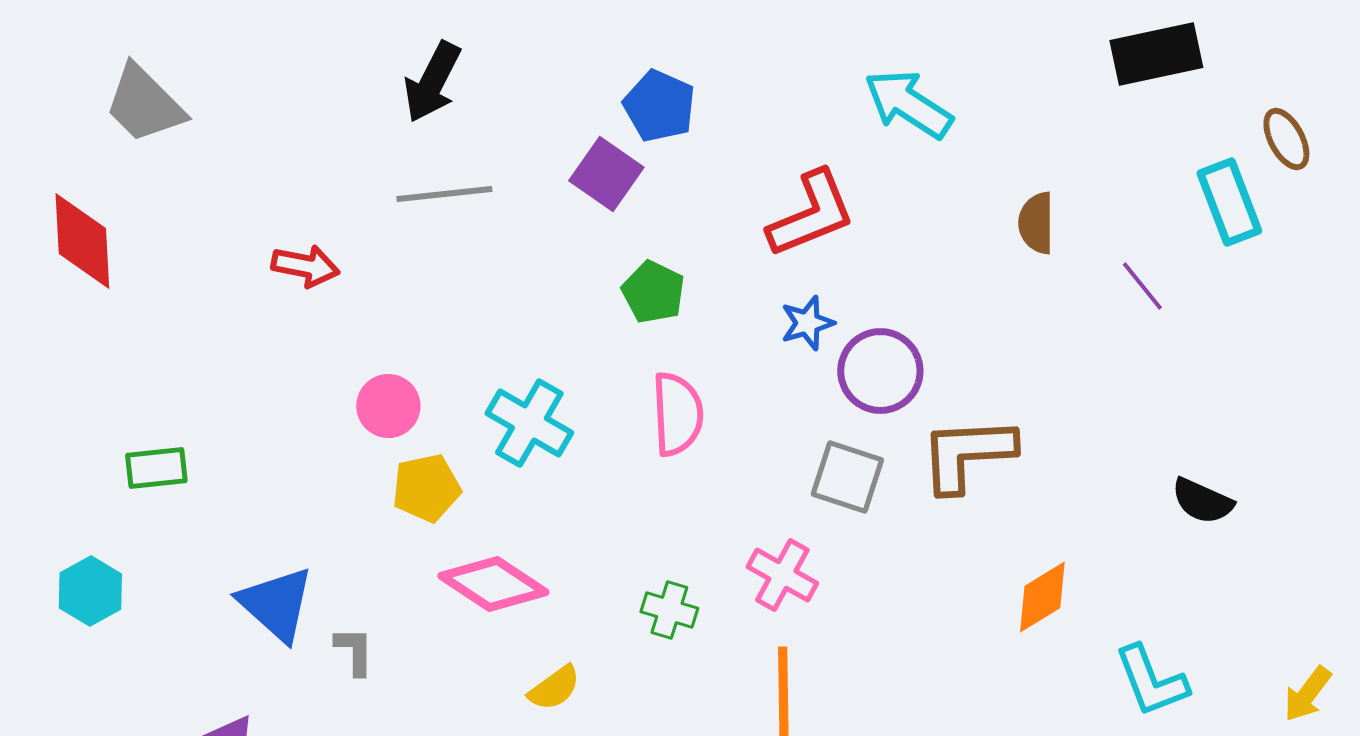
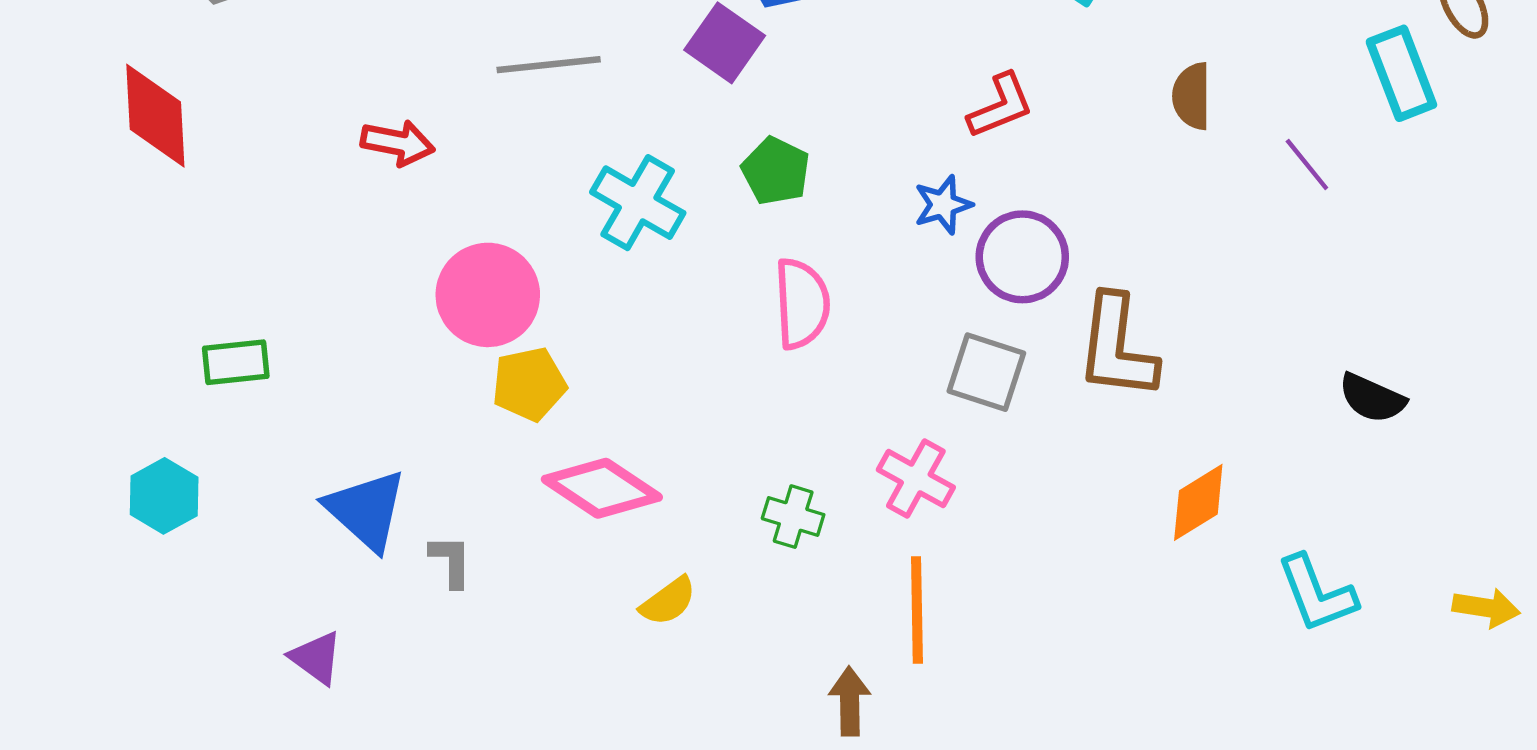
red L-shape: (811, 214) -> (1001, 106), moved, size x0.7
pink circle: (388, 406) -> (488, 295), size x1.5
cyan cross: (529, 423) -> (638, 203), moved
brown L-shape: (967, 454) -> (1117, 347), turned -80
yellow arrow: (1307, 694) -> (1486, 608), turned -118

